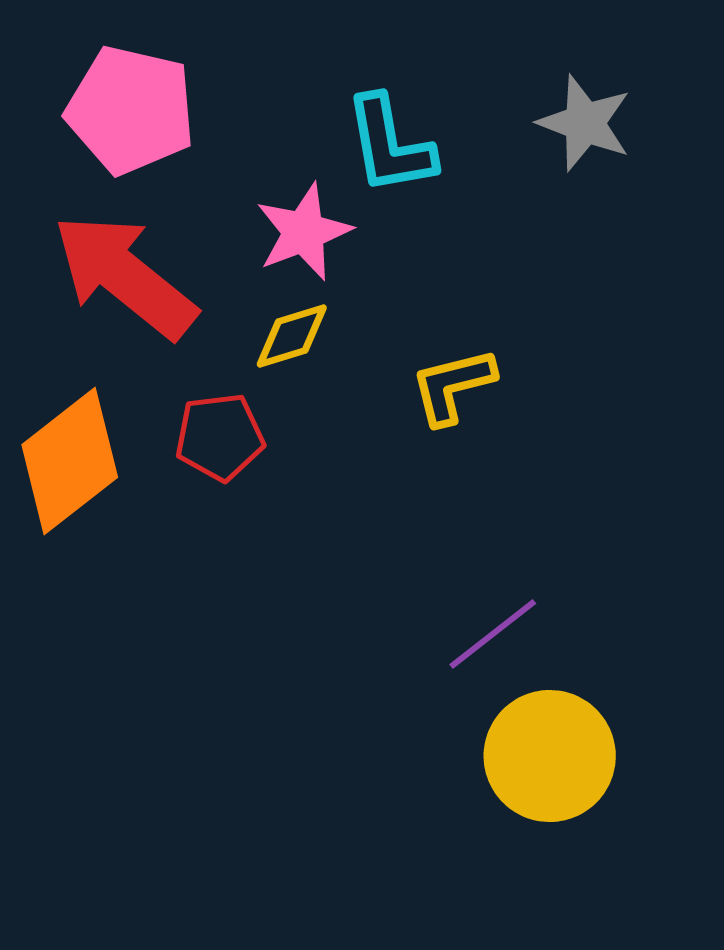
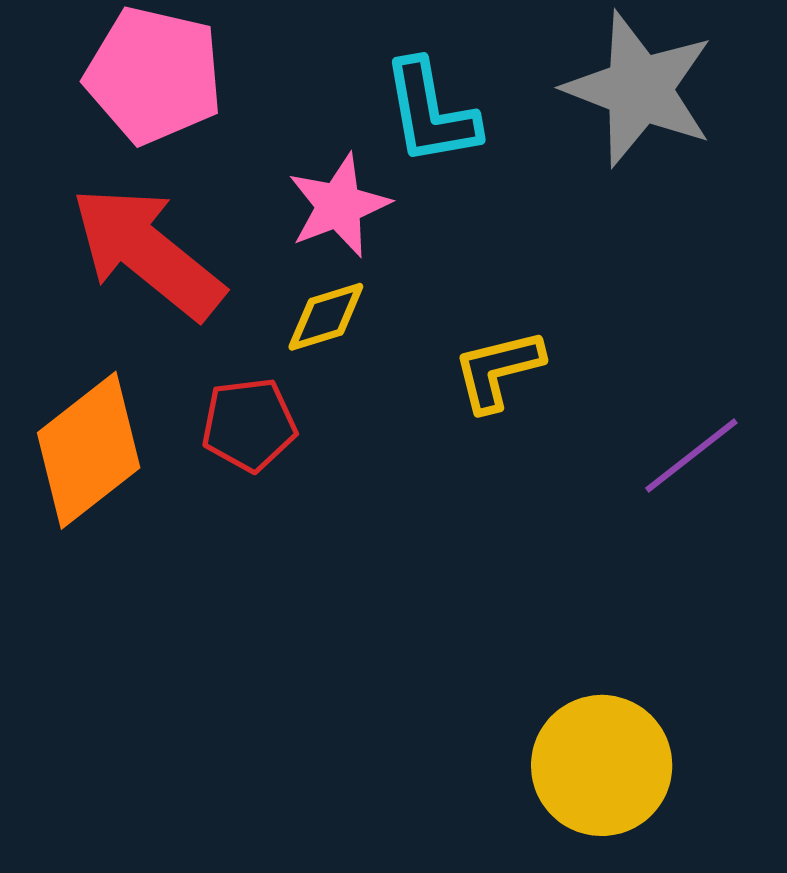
gray star: (585, 123) -> (639, 89), size x1.5
purple line: (493, 634) -> (691, 456), moved

